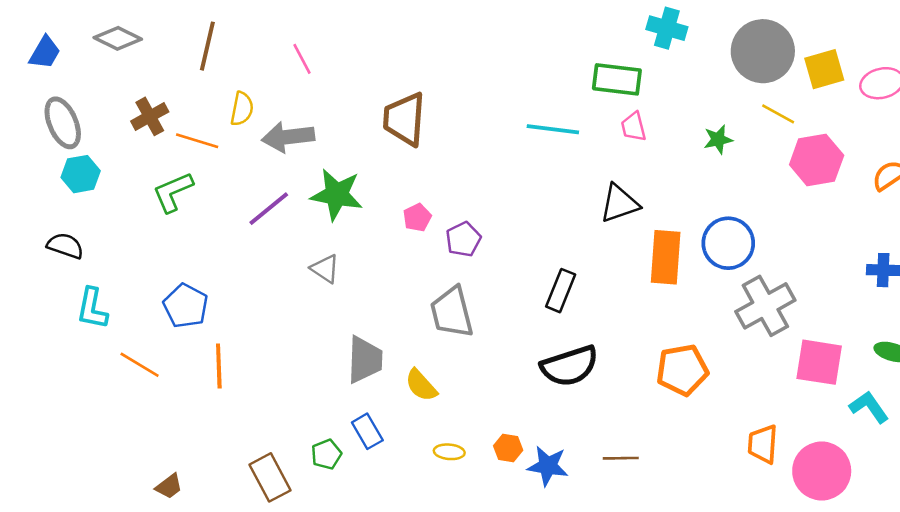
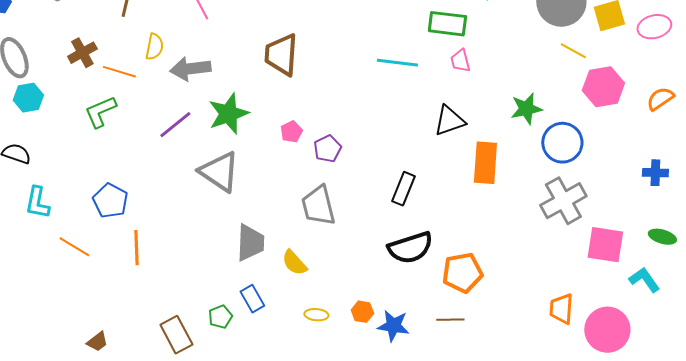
green star: (718, 140) -> (526, 109), moved, size x1.4
green star: (337, 195) -> (228, 114), turned -30
blue circle: (728, 243) -> (562, 143), moved
gray triangle: (325, 269) -> (219, 172), size x1.8
orange pentagon: (682, 370) -> (462, 273), moved

